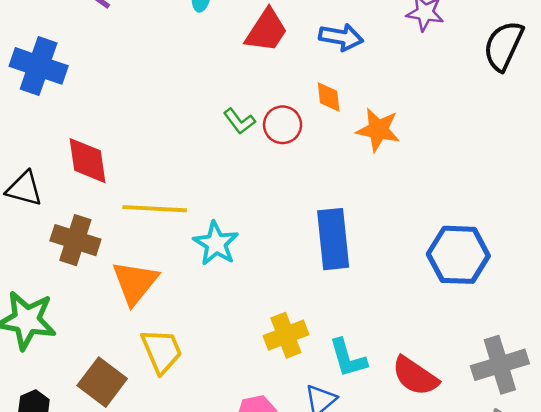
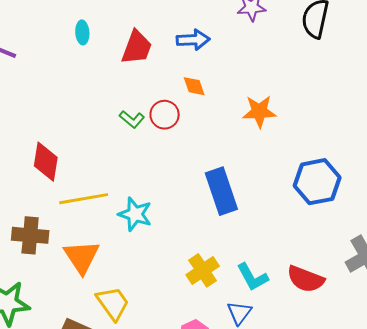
orange star: (378, 130) -> (259, 111), moved
red diamond: (88, 161) -> (46, 162), moved, turned 30

